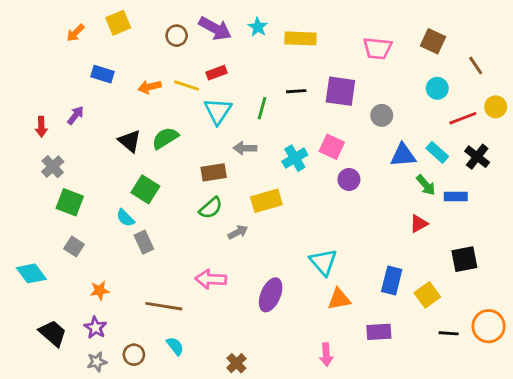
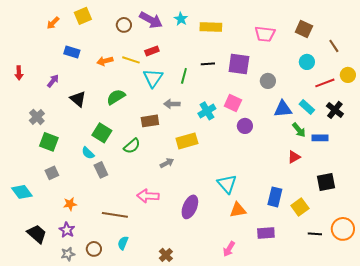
red arrow: (41, 127) -> (19, 73), moved
black triangle: (130, 141) -> (78, 99), moved
green semicircle: (211, 208) -> (132, 146), moved
gray square: (74, 246) -> (52, 173), turned 32
cyan semicircle: (175, 346) -> (123, 243), turned -120
pink arrow: (326, 355) -> (229, 249), turned 35

